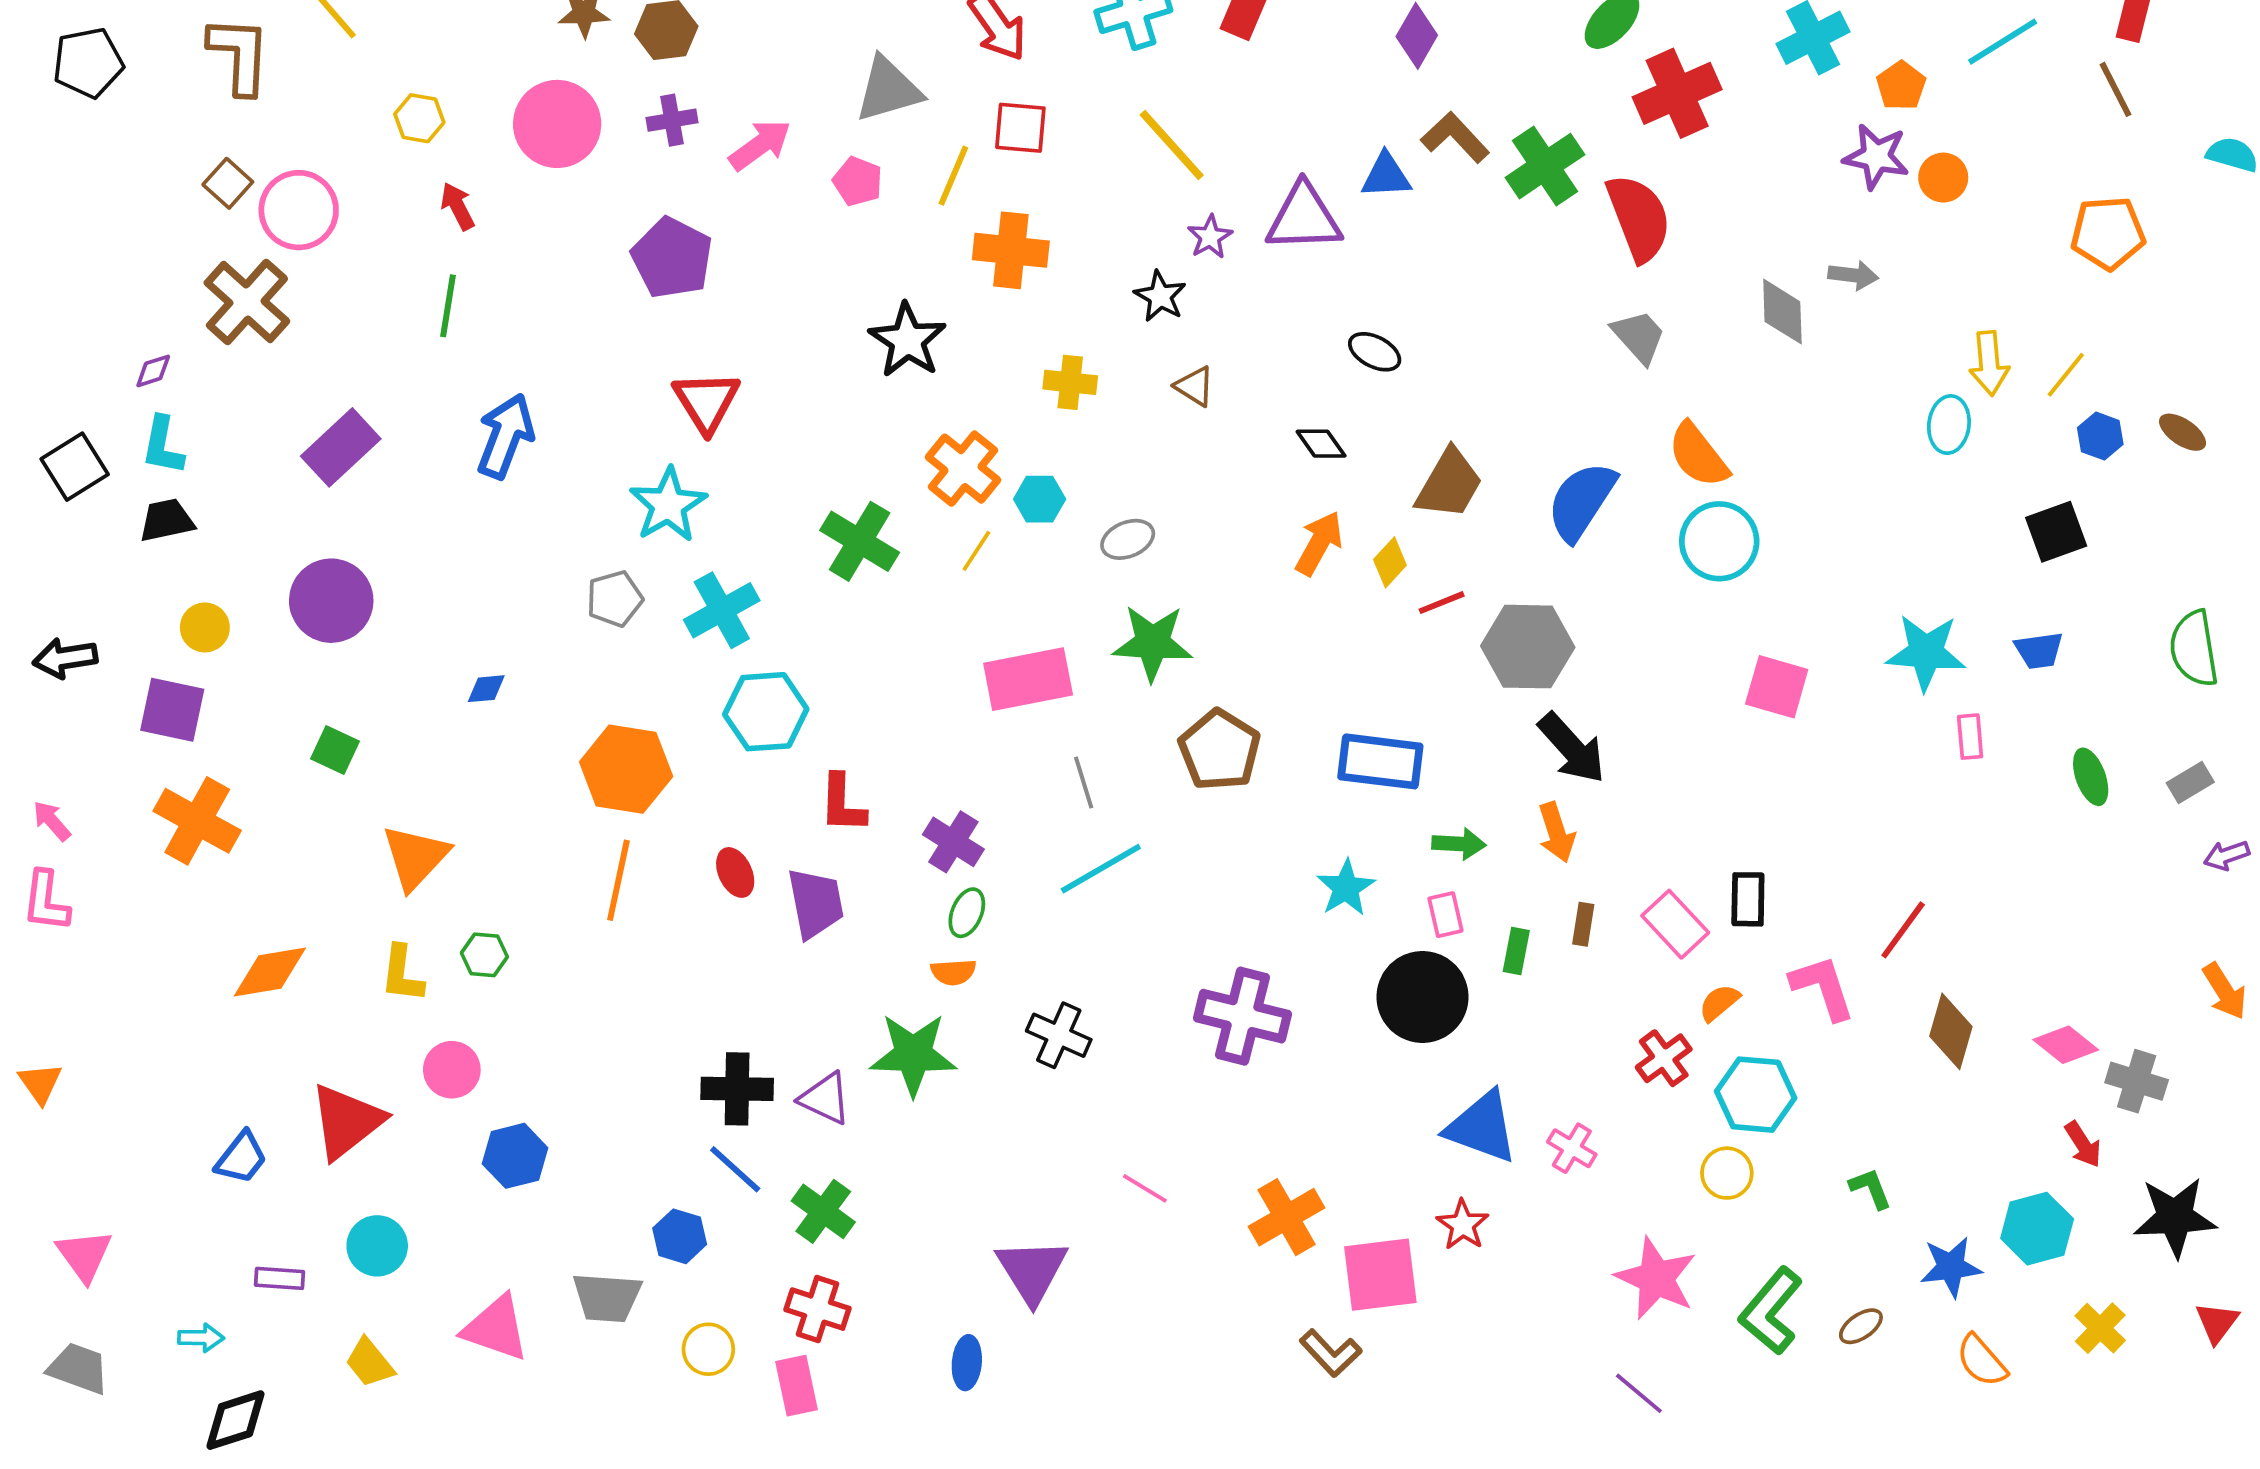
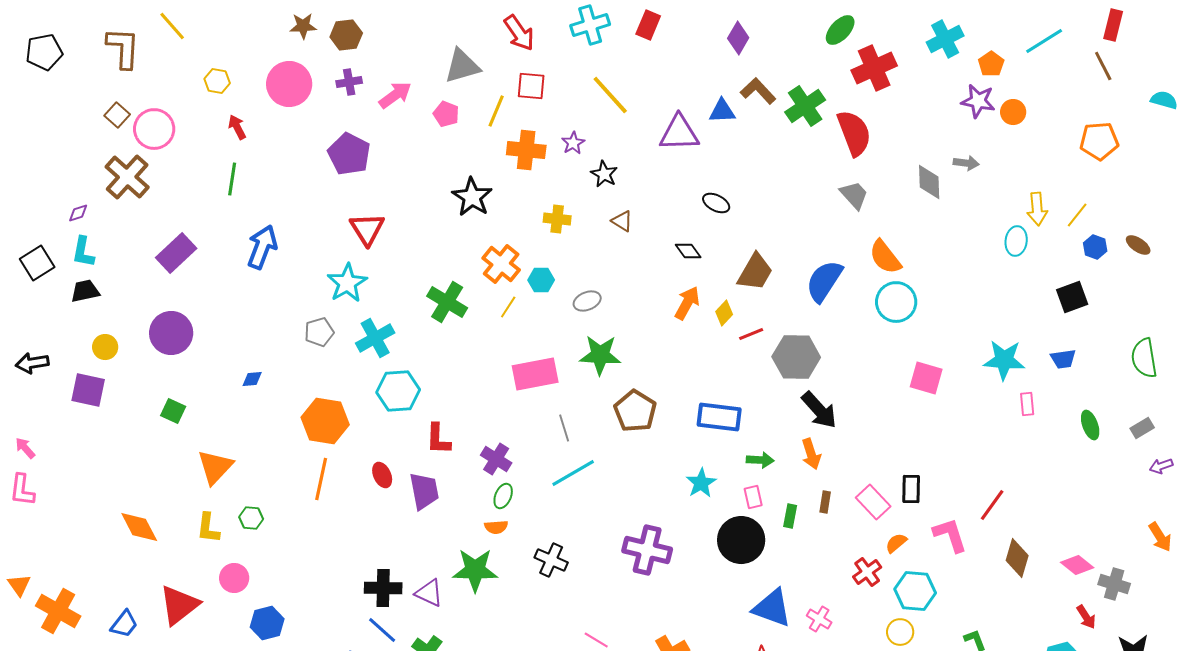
purple star: (1210, 237) -> (573, 143), moved
orange cross: (197, 821) -> (58, 611), moved
orange diamond: (270, 972) -> (139, 527), turned 72

